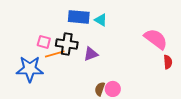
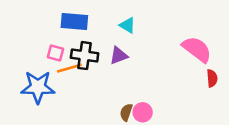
blue rectangle: (79, 17) -> (74, 21), moved
purple triangle: (91, 54) -> (119, 56), moved

